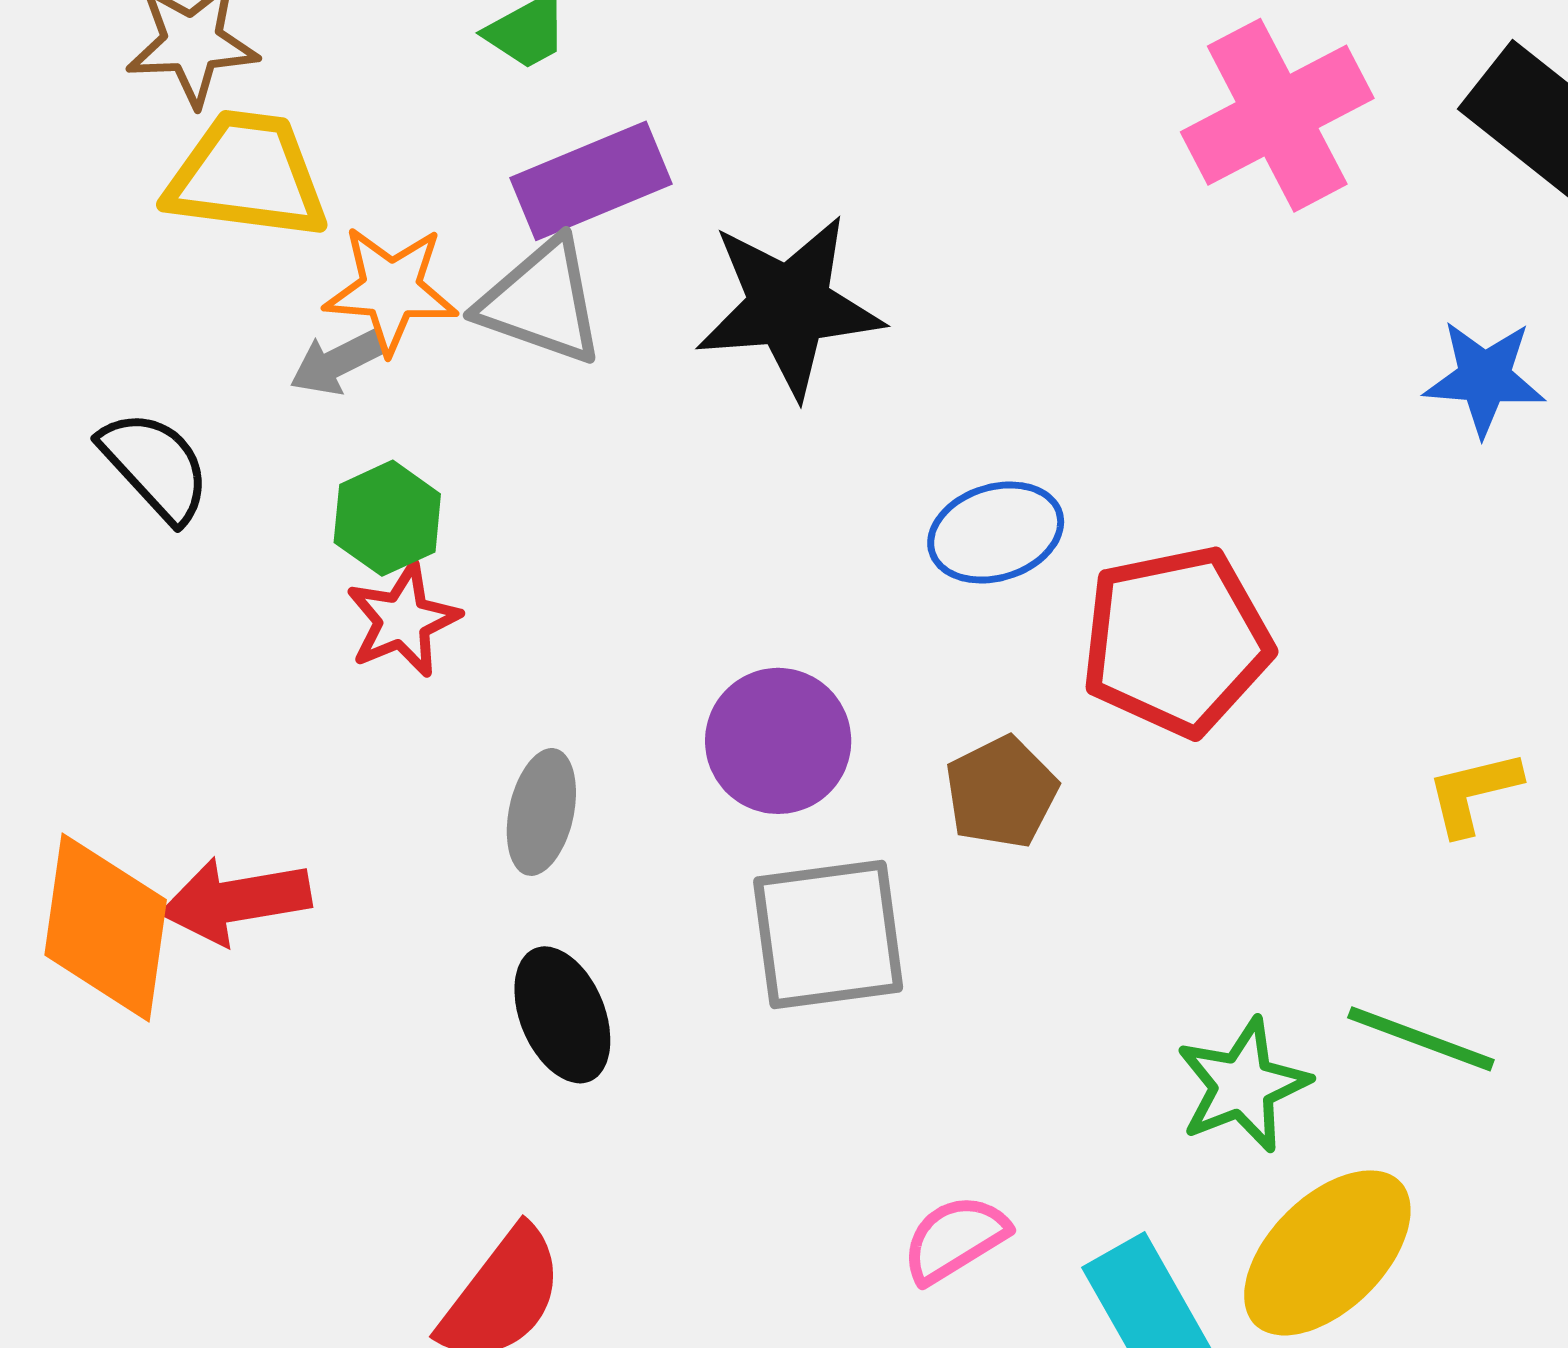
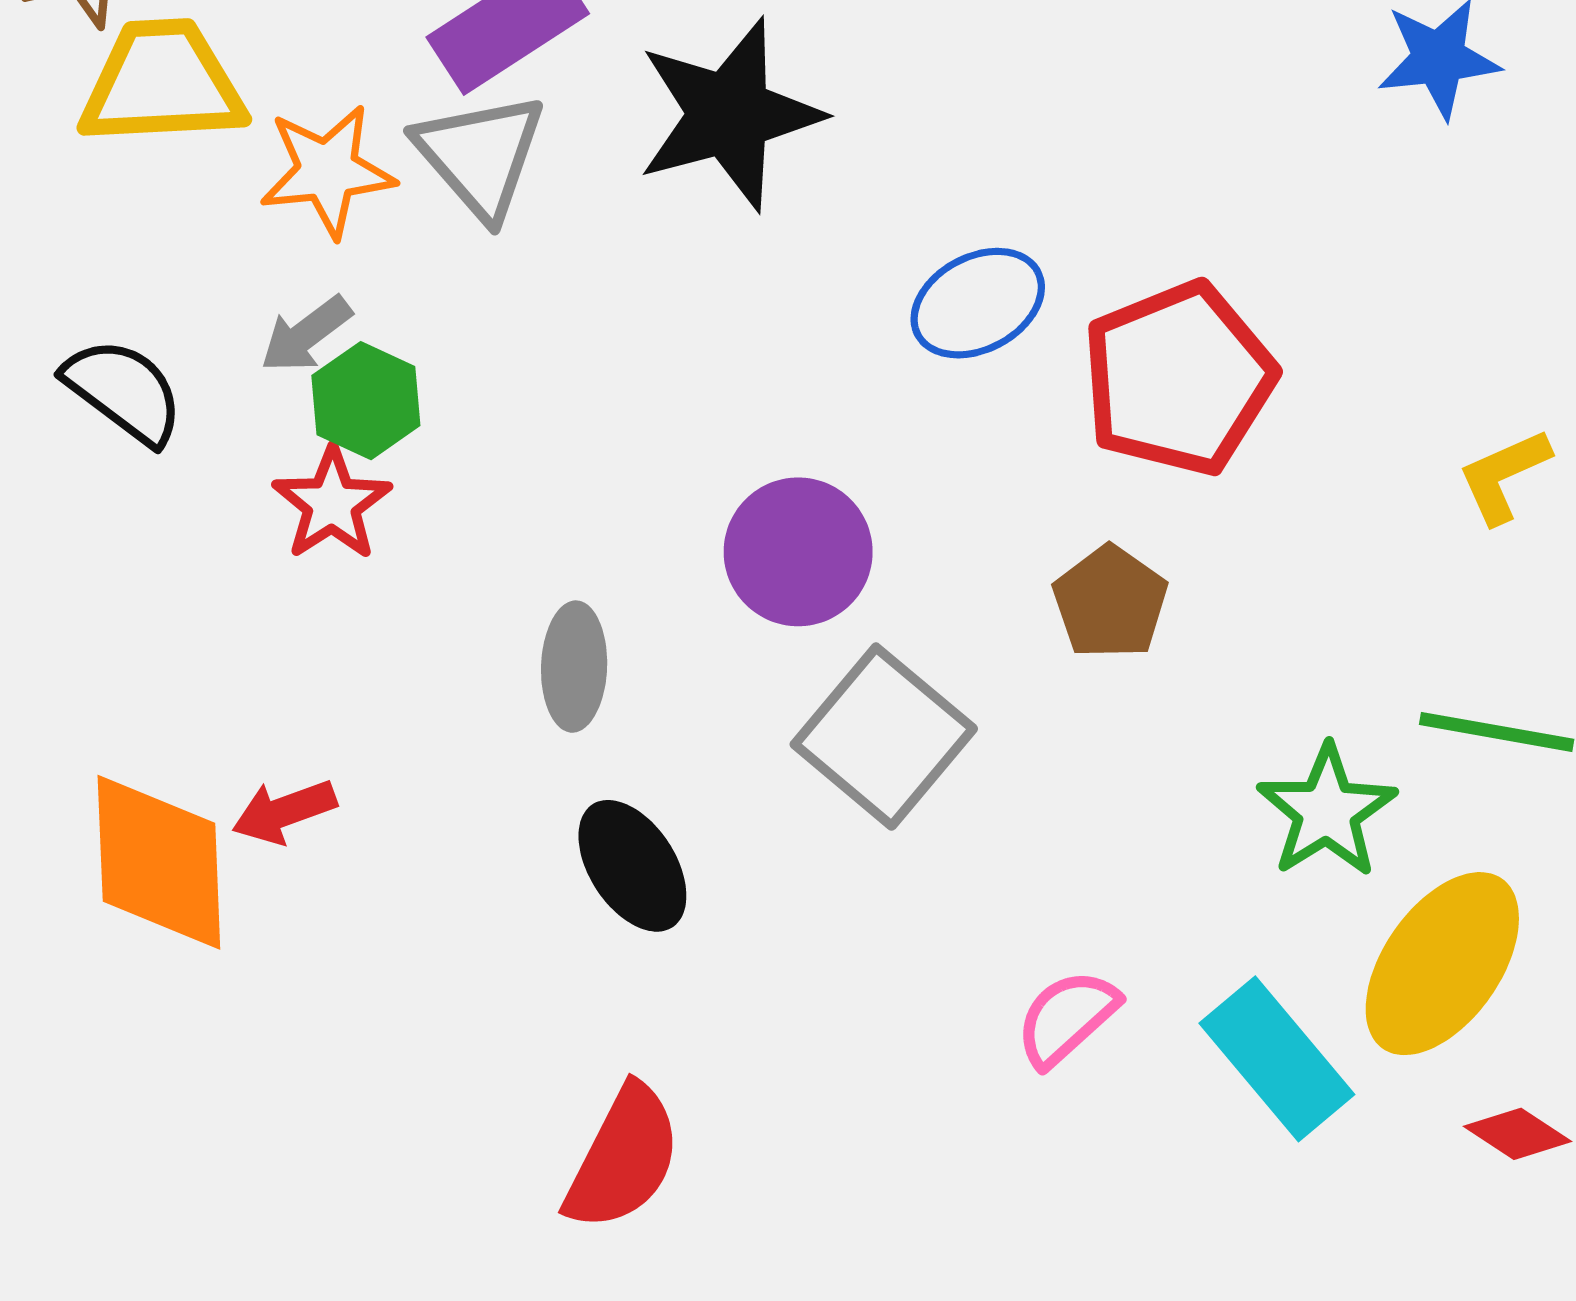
gray triangle: (541, 302) -> (480, 155), turned 40
gray arrow: (338, 362) -> (306, 334), moved
red star: (403, 620) -> (332, 504), moved
brown pentagon: (1001, 792) -> (1110, 602), moved
red arrow: (236, 901) -> (284, 811), size x0.7
gray square: (828, 935) -> (884, 737), turned -32

